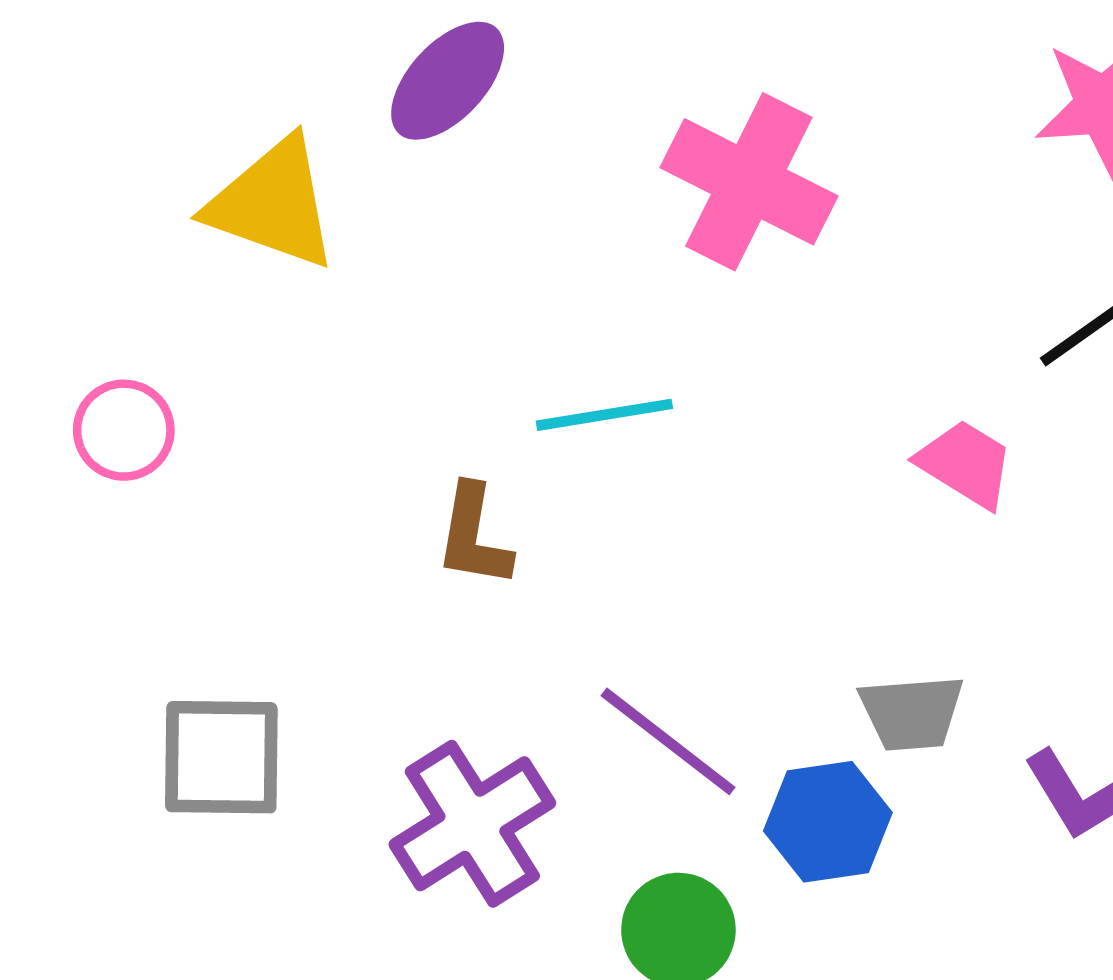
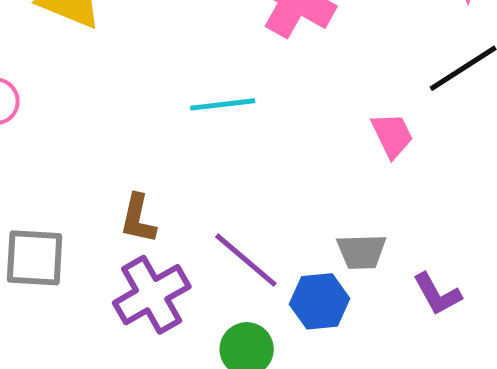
pink trapezoid: (966, 464) -> (392, 135), turned 30
brown L-shape: (474, 536) -> (138, 219), moved

